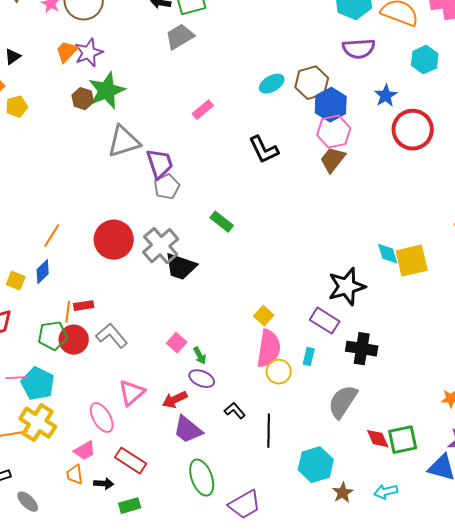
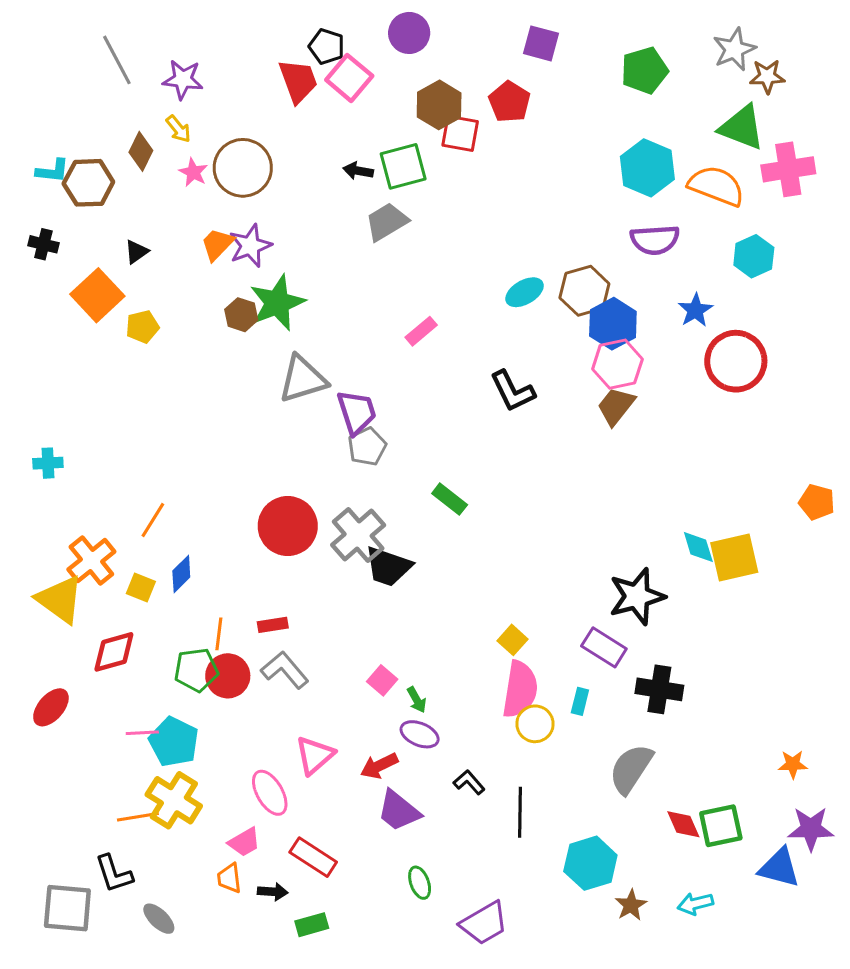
orange line: (52, 236) -> (153, 520), moved
red rectangle: (84, 306) -> (273, 625), moved
green ellipse: (202, 478) -> (420, 883), size x0.6

